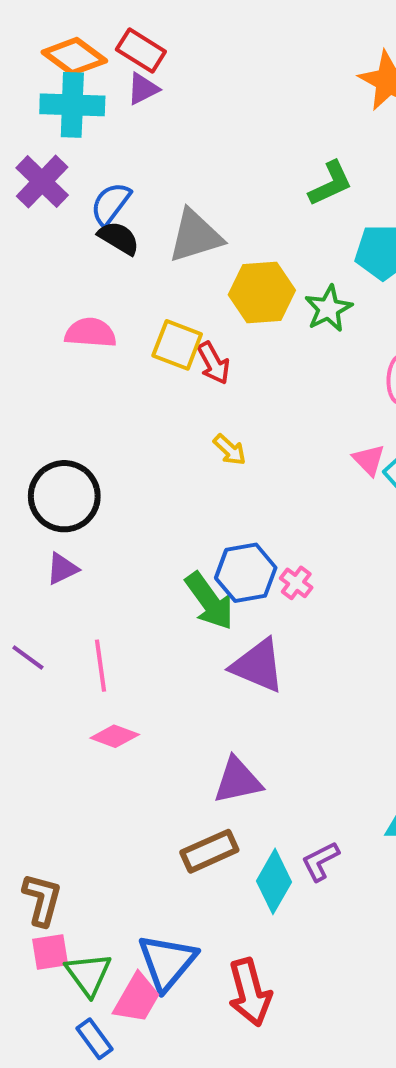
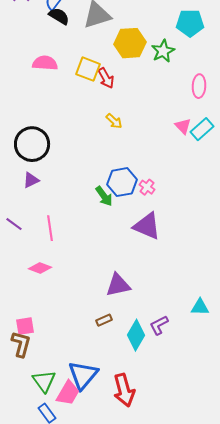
green arrow: (209, 601) -> (104, 196), size x0.7
purple triangle: (258, 666) -> (147, 226), moved
pink diamond: (115, 736) -> (40, 268), moved
brown rectangle: (209, 851) -> (104, 320), size x0.6
pink square: (50, 952) -> (25, 326), moved

